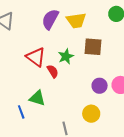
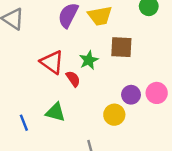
blue line: (21, 112) -> (24, 123), moved
yellow circle: (91, 114) -> (114, 115), moved

